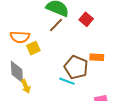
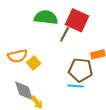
red square: (86, 19) -> (77, 20), size x1.6
brown line: (56, 25) -> (65, 34), moved

